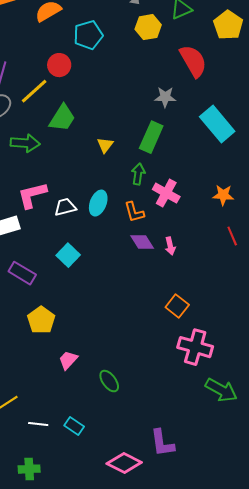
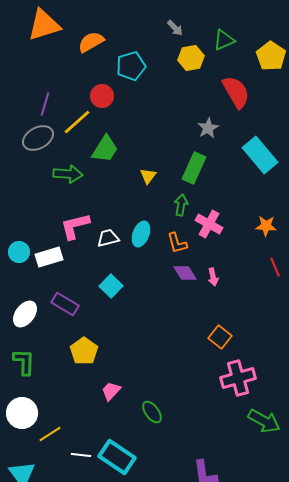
gray star: (165, 97) -> (208, 128), turned -30
pink cross: (195, 347) -> (238, 378), turned -32
cyan rectangle: (74, 426) -> (117, 457), size x1.8

